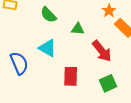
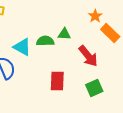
green semicircle: (48, 15) -> (45, 41), moved, turned 132
cyan triangle: (47, 48) -> (22, 47), moved

